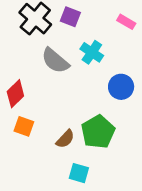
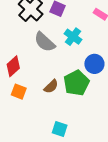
green pentagon: (98, 132) -> (76, 83), moved
brown semicircle: (65, 139) -> (51, 86), moved

